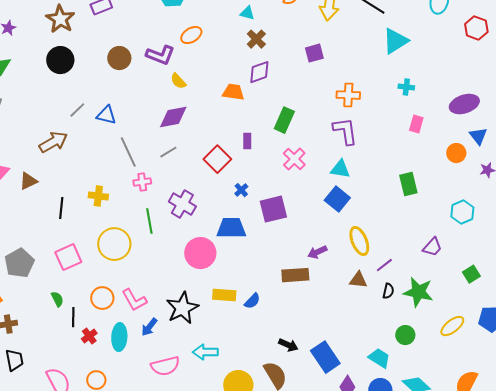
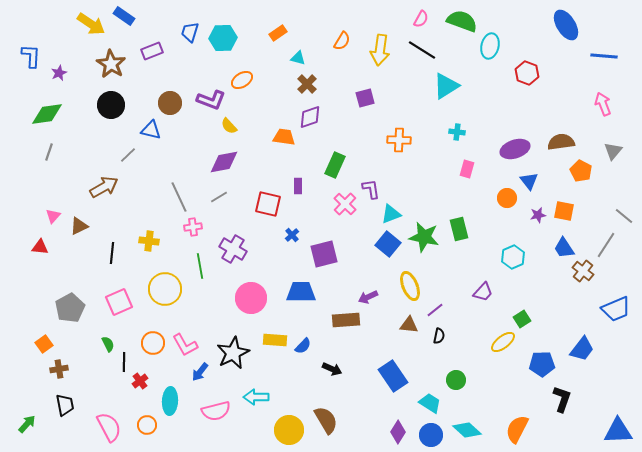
blue triangle: (106, 115) -> (151, 130), moved
purple L-shape: (345, 131) -> (371, 189), moved, size x0.7
red square: (217, 159) -> (268, 204), turned -32
cyan triangle: (340, 169) -> (391, 214), turned -30
blue trapezoid: (231, 228) -> (301, 292), moved
green star: (418, 292) -> (424, 237), moved
yellow ellipse: (452, 326) -> (503, 342), moved
cyan ellipse: (119, 337) -> (170, 401), moved
black arrow: (288, 345) -> (332, 369), moved
blue rectangle: (325, 357) -> (393, 376), moved

